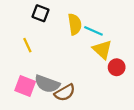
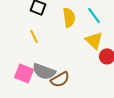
cyan line: (93, 31) -> (94, 15), moved, turned 30
yellow line: (27, 45) -> (34, 36), moved

